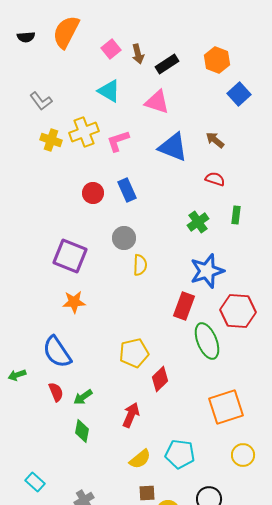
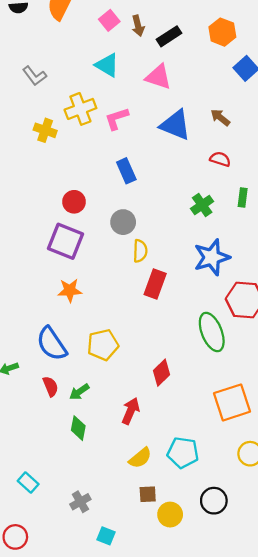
yellow cross: (51, 140) -> (45, 130), moved
red circle: (93, 193) -> (74, 202), moved
red rectangle: (184, 306) -> (155, 284), moved
yellow pentagon: (134, 353) -> (103, 345), moved

